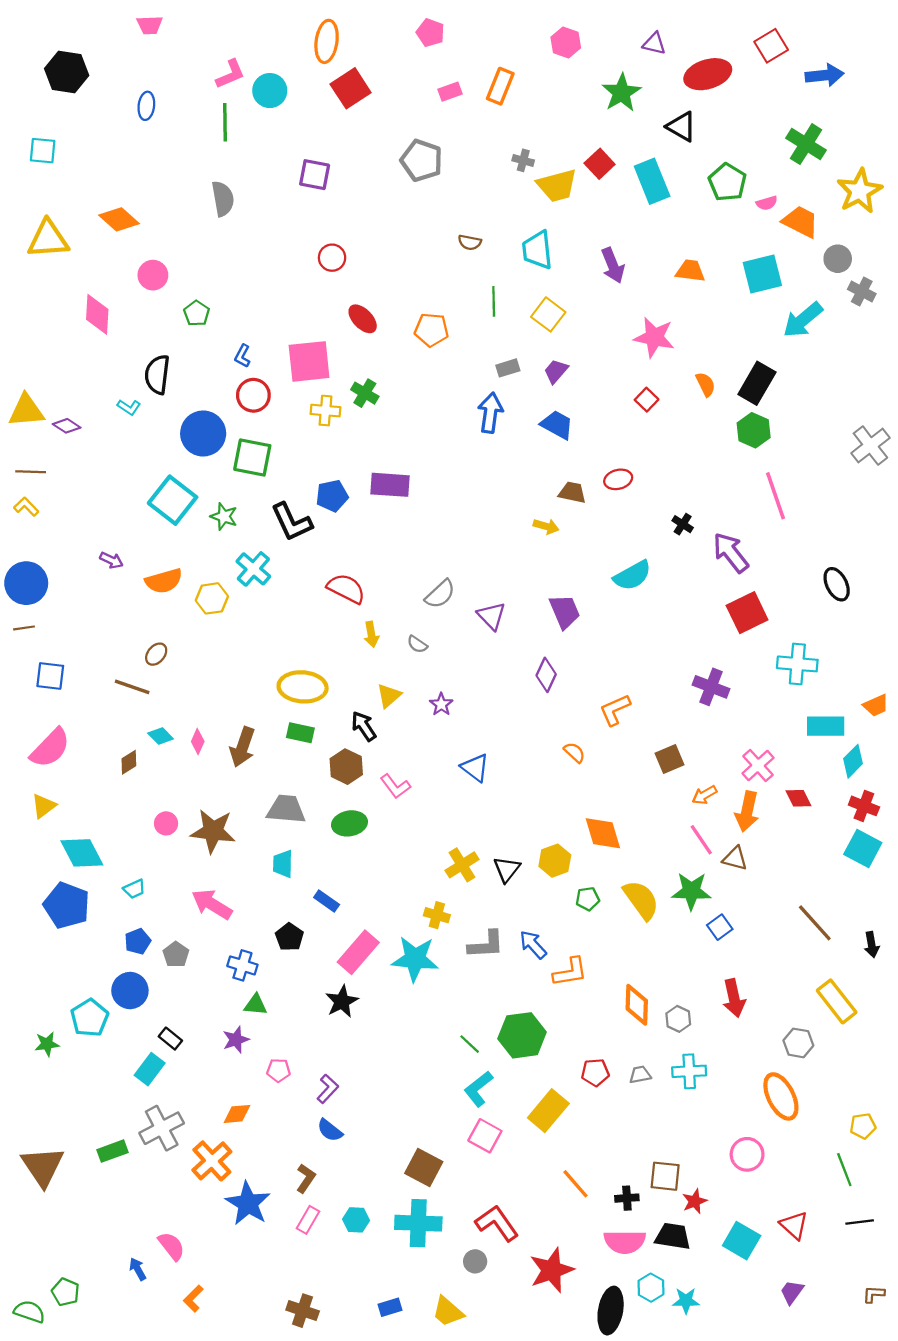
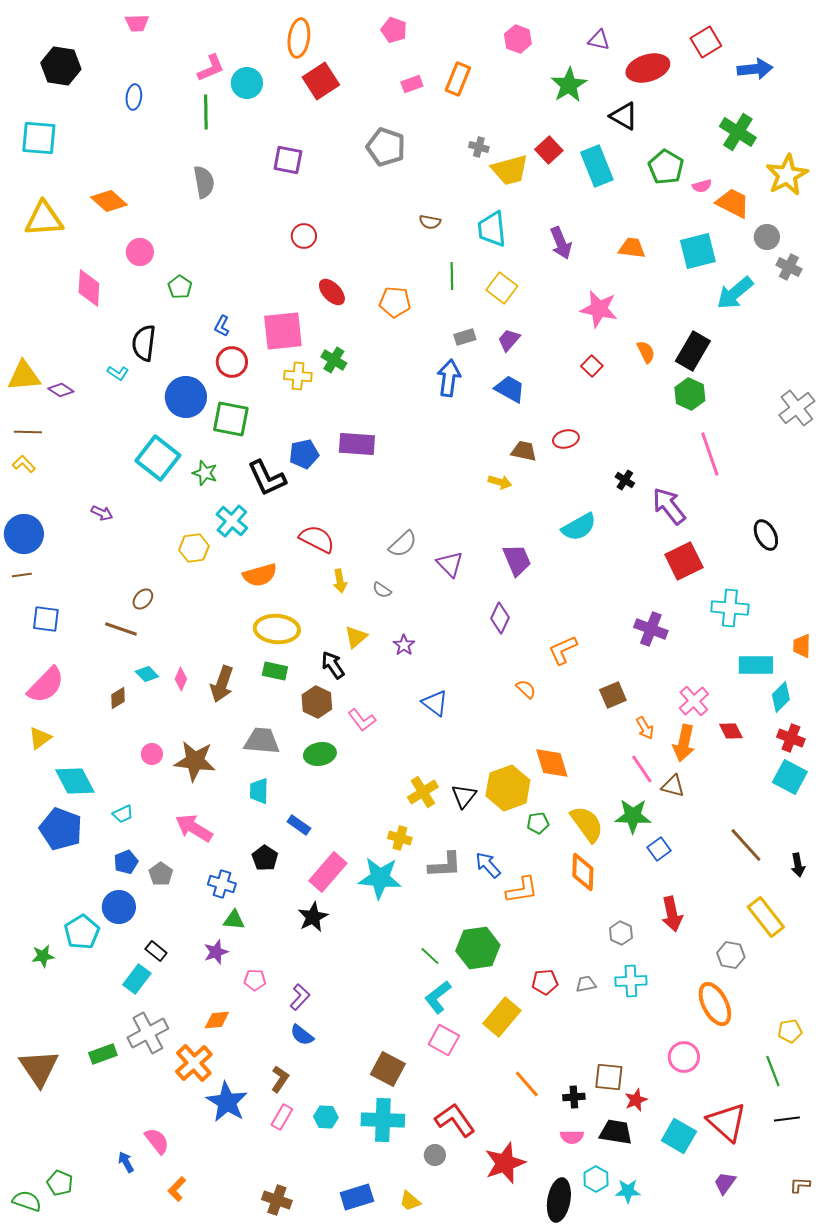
cyan square: (43, 151) -> (39, 138), size x1.4
orange semicircle: (164, 581) -> (260, 575), moved
orange trapezoid: (876, 705) -> (802, 646), turned 115
orange arrow: (704, 795) -> (645, 728), turned -90
yellow hexagon: (555, 861) -> (508, 788), size x1.5
orange diamond: (637, 1005) -> (583, 872), moved
red triangle: (794, 1225) -> (727, 1122), size x1.5
pink semicircle: (625, 1242) -> (572, 1137), size x0.6
blue rectangle: (390, 1307) -> (357, 1197), size x1.5
yellow trapezoid: (448, 1312) -> (410, 1201), size x0.7

